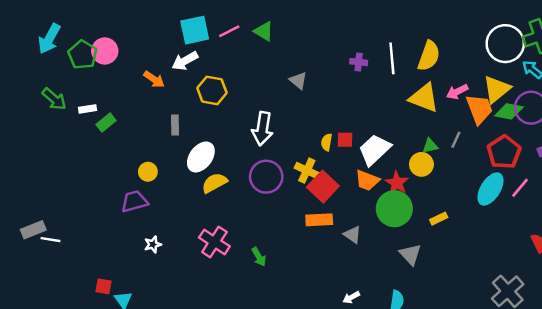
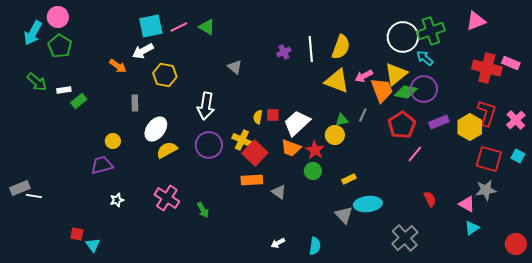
pink circle: (105, 51) -> (58, 17), moved
purple cross: (359, 62) -> (284, 52), turned -32
cyan ellipse: (490, 189) -> (368, 204), moved, turned 52
green circle: (394, 209) -> (313, 171), size x0.6
gray triangle: (410, 254) -> (344, 215), moved

